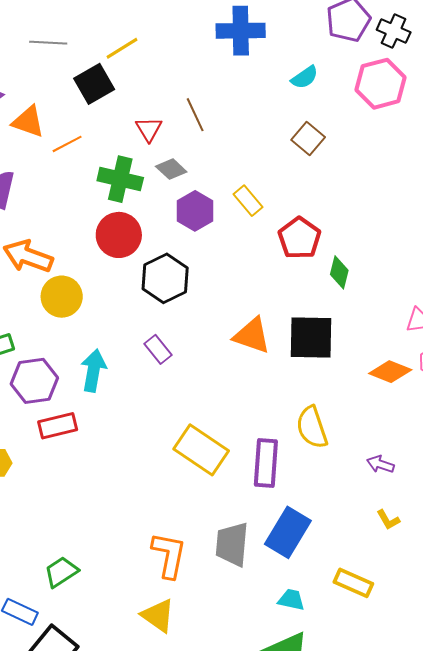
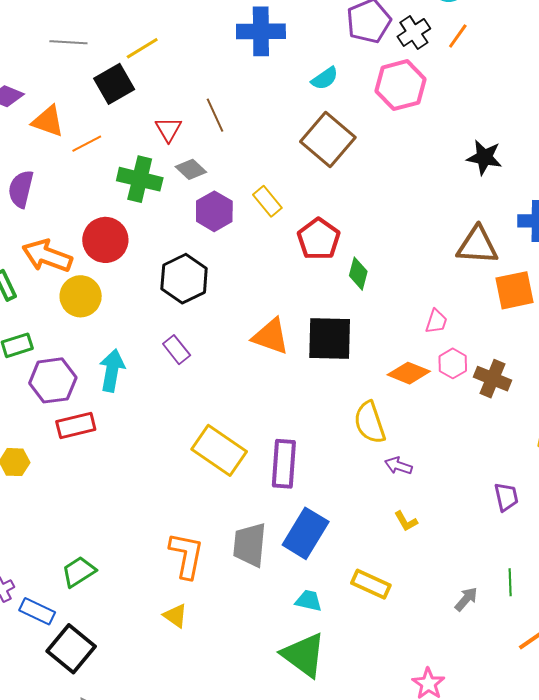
black cross: (394, 31) -> (414, 32), turned 32
brown square: (308, 139) -> (328, 140), size x1.6
red circle: (119, 235) -> (105, 240), moved
yellow semicircle: (312, 427) -> (370, 422), moved
yellow triangle: (158, 615) -> (175, 616), size x0.7

